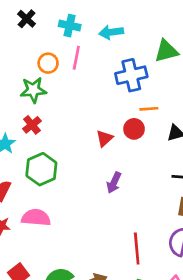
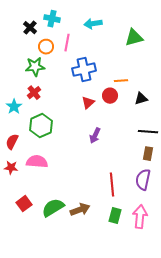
black cross: (27, 19) -> (30, 28), moved
cyan cross: (70, 26) -> (52, 19), moved
blue cross: (131, 75) -> (84, 70), moved

